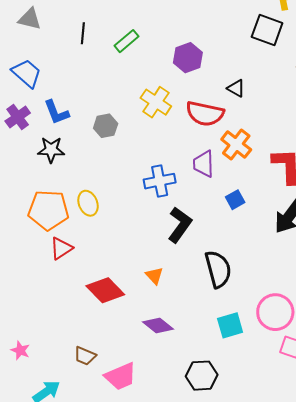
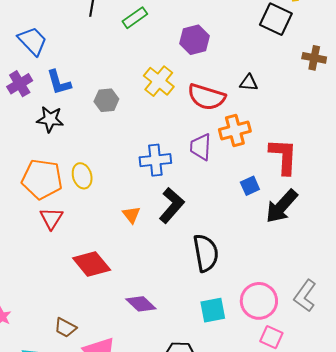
black triangle: (236, 88) -> (249, 83), moved, turned -30
orange cross: (236, 144) -> (235, 130), turned 32
blue square: (235, 200) -> (250, 186), moved
red triangle: (61, 248) -> (51, 218), turned -30
orange triangle: (154, 276) -> (131, 215), moved

